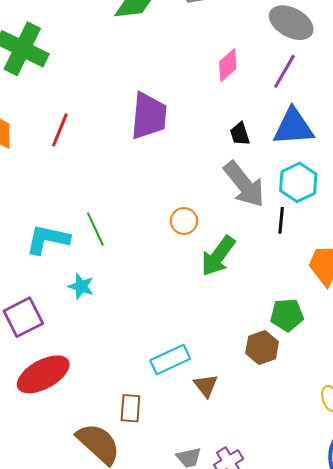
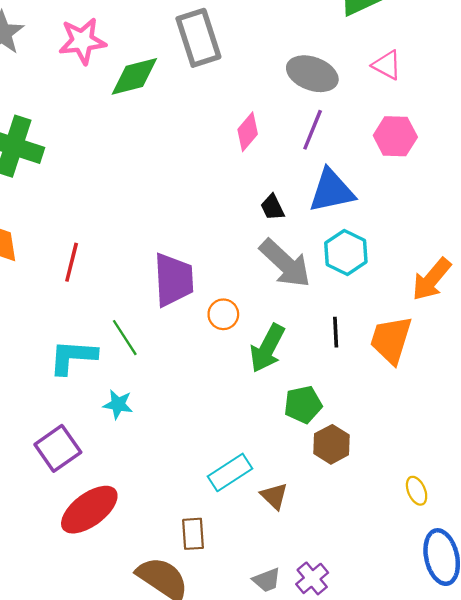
purple trapezoid: (149, 116) -> (174, 280), moved
red line: (60, 130) -> (72, 262), moved
black line: (281, 220) -> (336, 332), moved
green pentagon: (287, 315) -> (303, 405), moved

